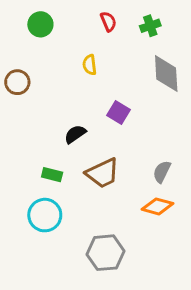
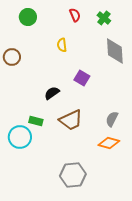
green cross: (150, 26) -> (104, 18), turned -32
cyan circle: (45, 215) -> (20, 137), moved

